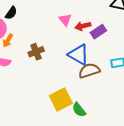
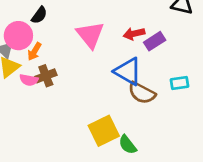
pink triangle: (65, 20) -> (90, 35), moved, size x1.6
brown cross: (36, 52) -> (46, 76), moved
brown semicircle: (89, 71) -> (142, 93), turned -135

